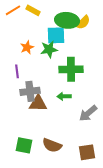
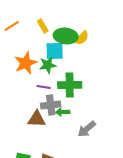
yellow rectangle: (33, 10) -> (43, 26), moved, turned 32
orange star: (27, 47) -> (26, 63), size x1.6
purple line: (17, 71) -> (44, 87), moved, turned -72
gray cross: (30, 91) -> (51, 105), moved

